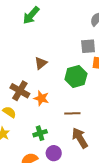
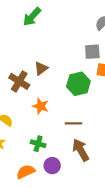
brown cross: (20, 91) -> (19, 81), moved
green cross: (40, 133) -> (38, 144), turned 32

